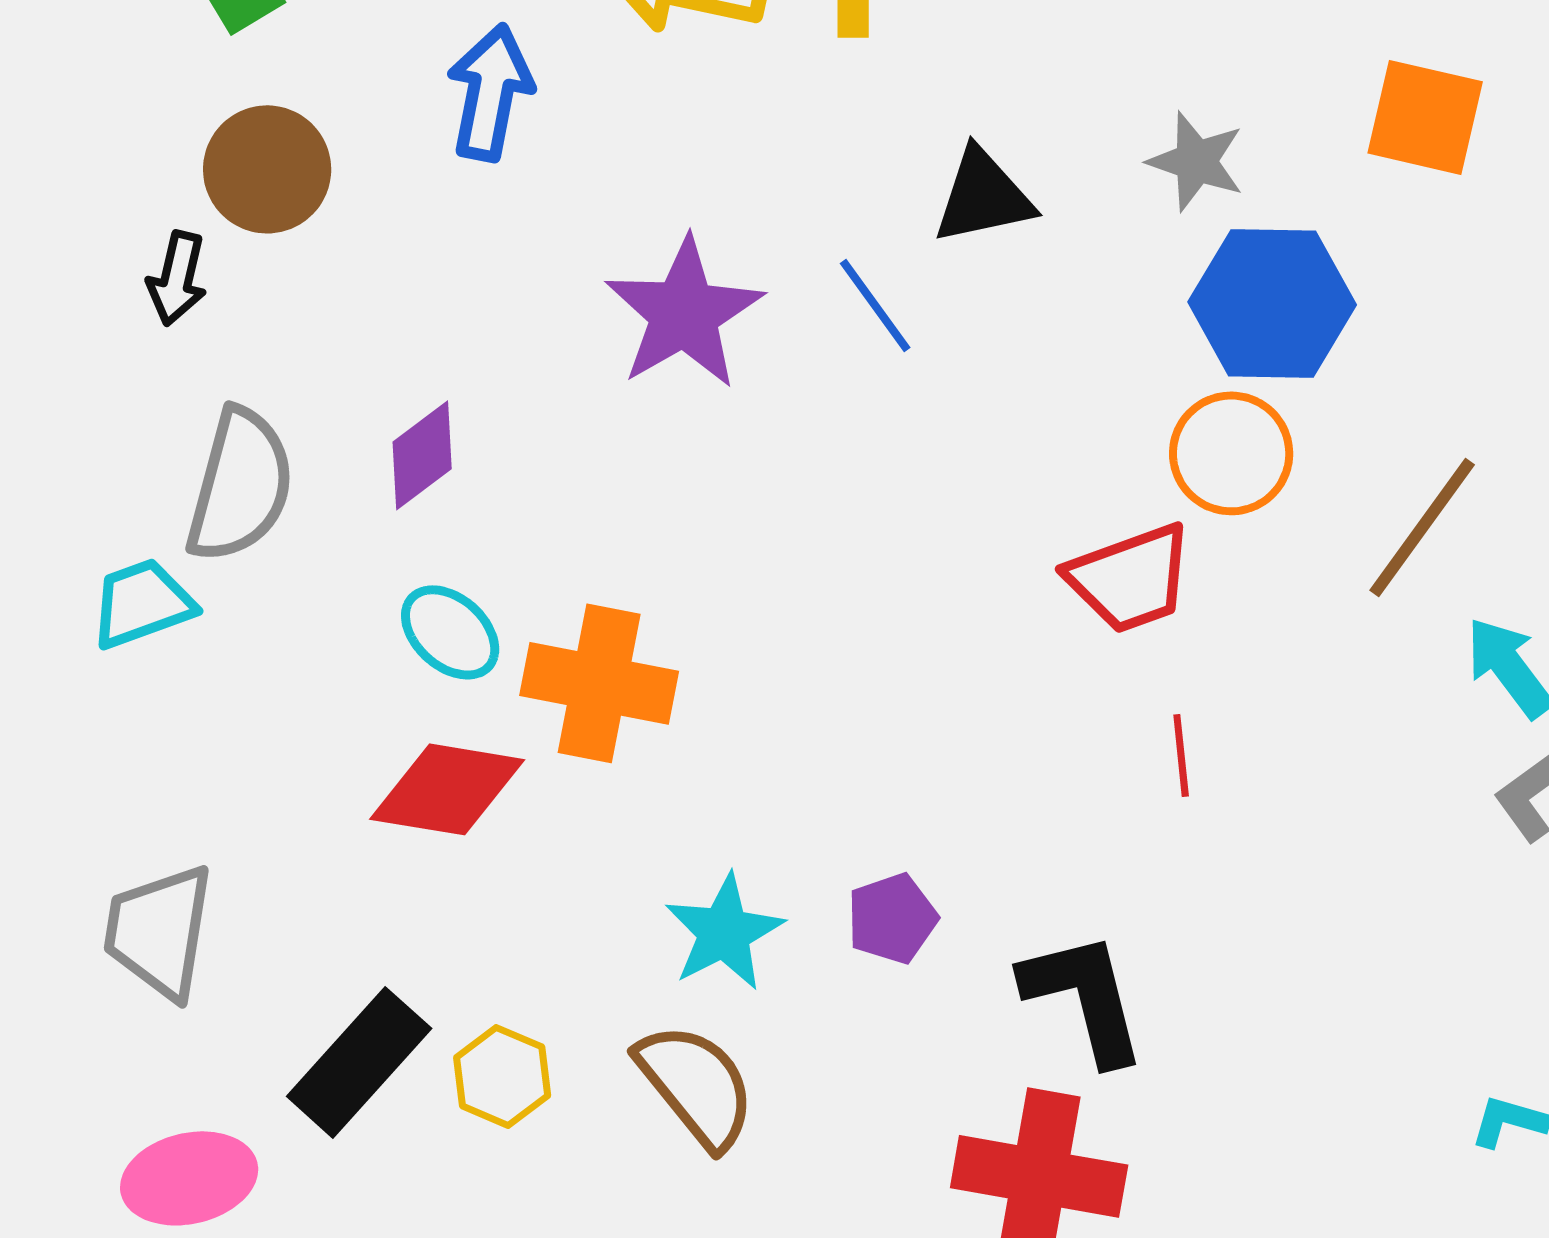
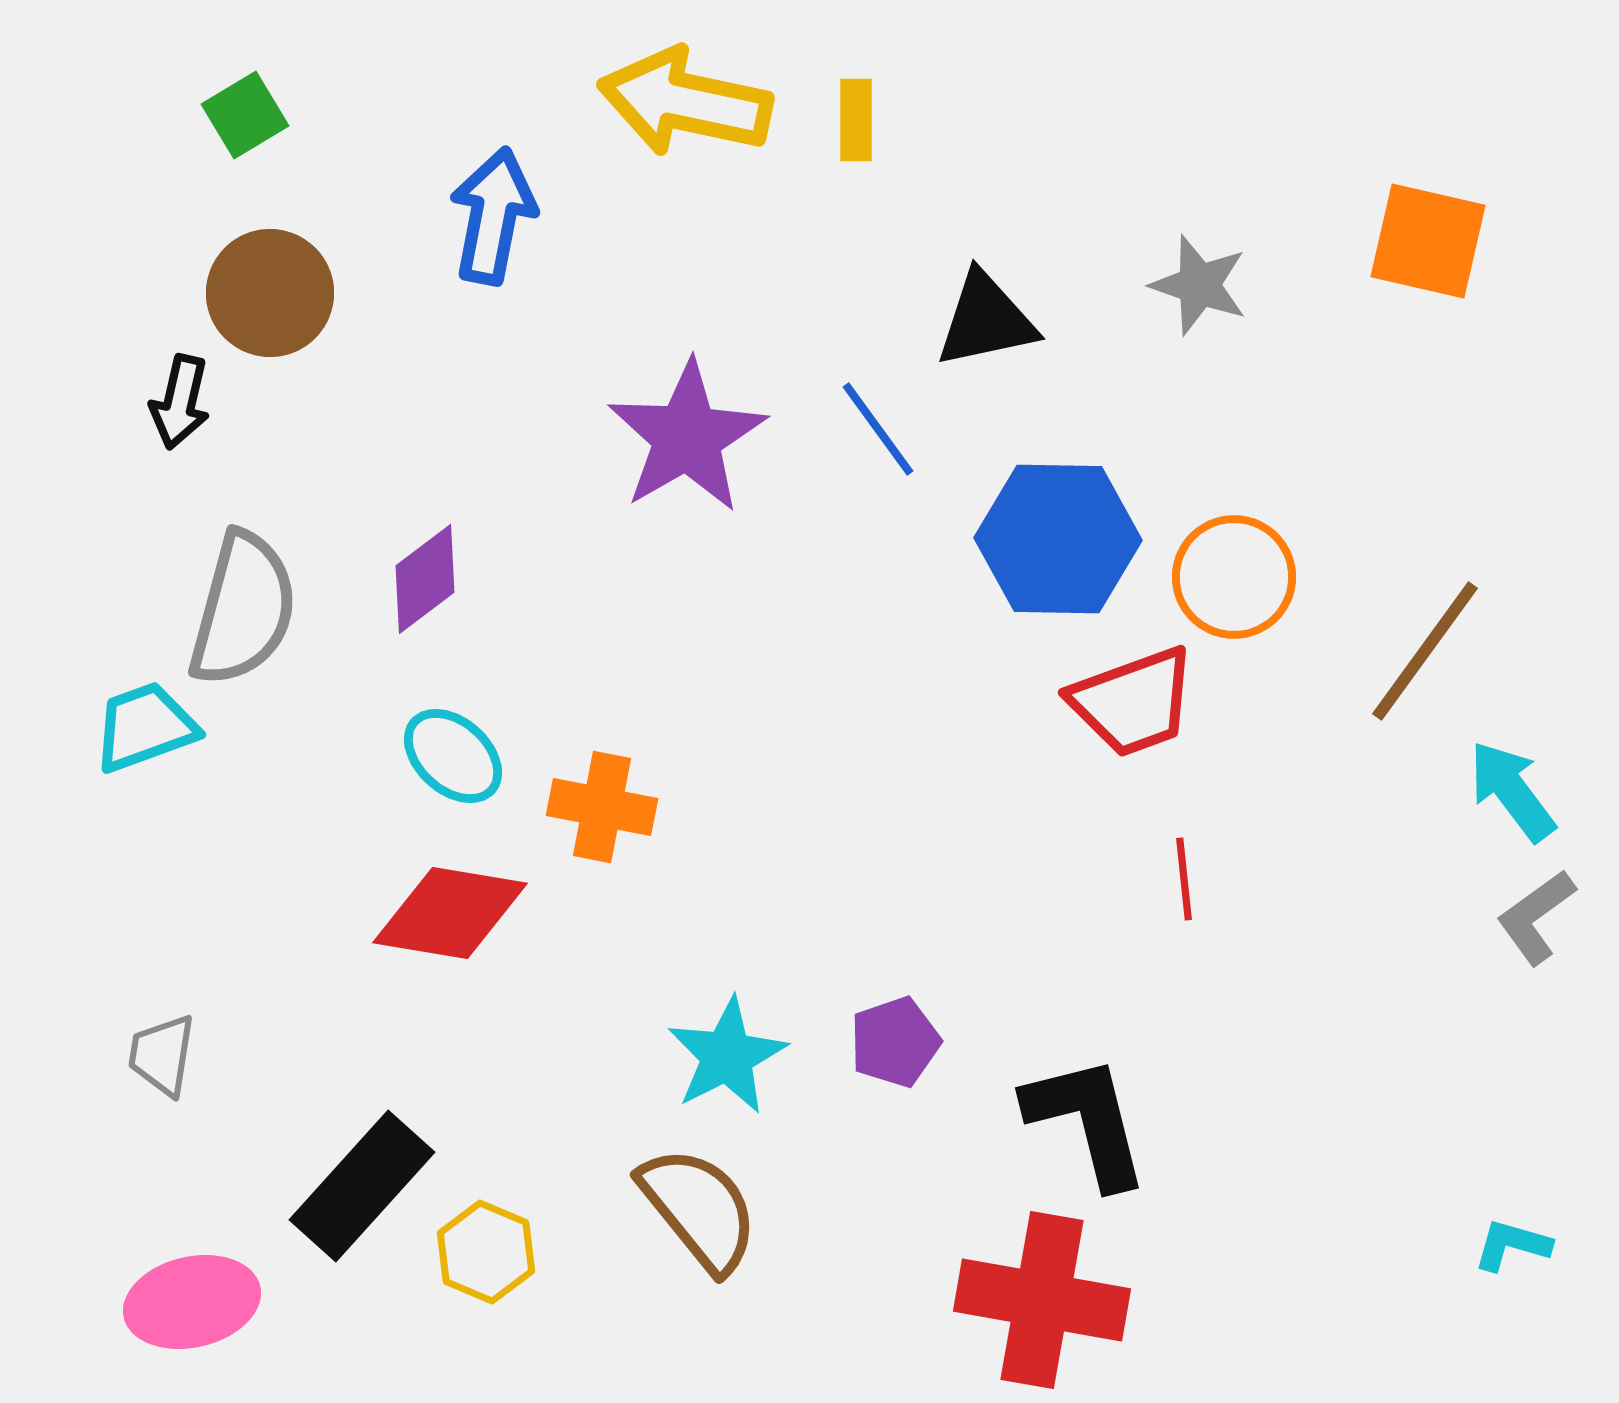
blue hexagon: (1272, 303) -> (1058, 539), moved
orange cross: (599, 683) -> (602, 807), size x0.7
gray trapezoid: (159, 931) -> (162, 1055), size x0.6
yellow hexagon: (502, 1076) -> (486, 1252), moved

